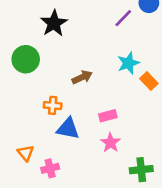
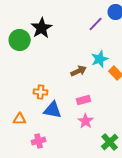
green circle: (26, 59) -> (20, 40), moved
brown arrow: (82, 77) -> (79, 71), moved
orange triangle: (26, 153) -> (20, 119), moved, turned -48
green cross: (141, 170) -> (110, 142), turned -36

